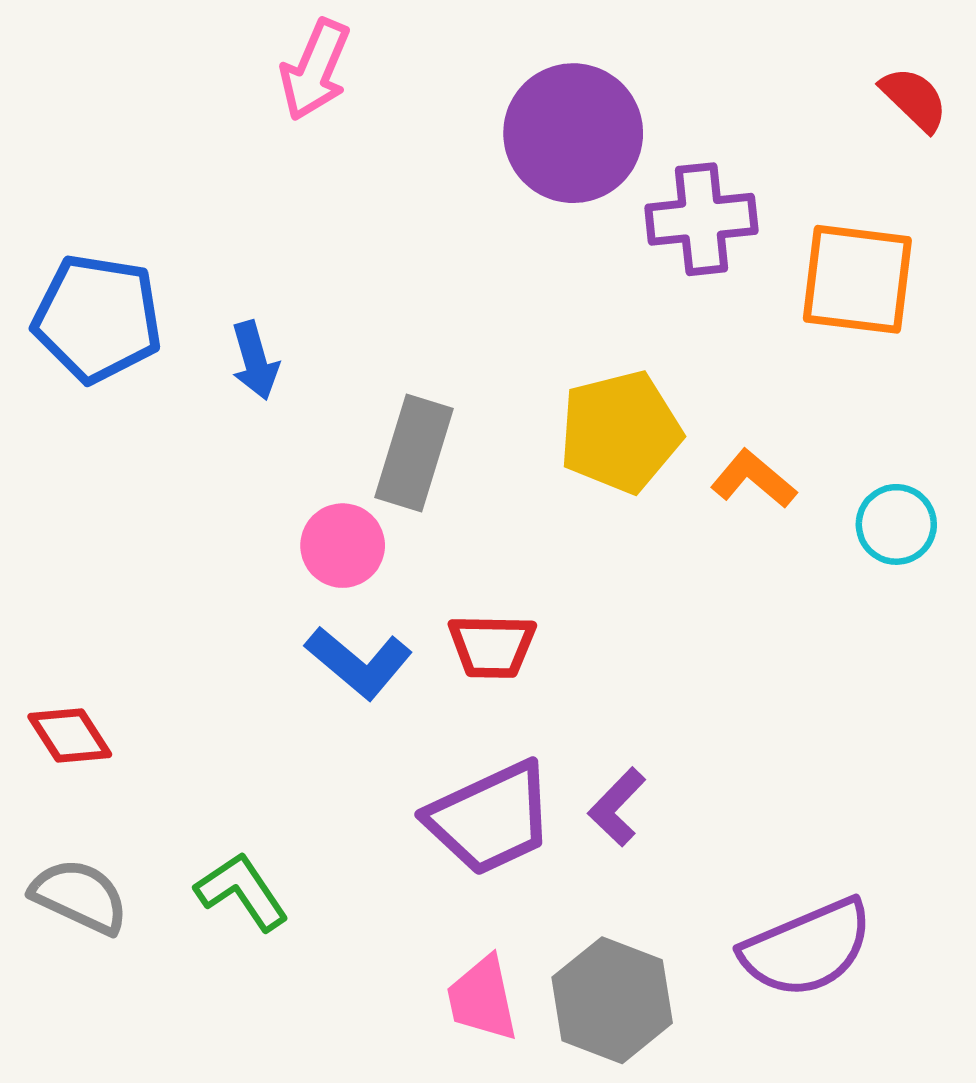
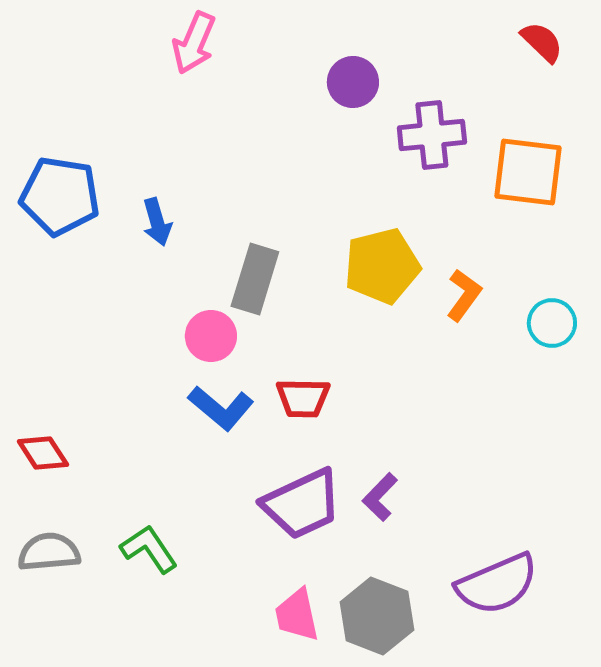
red semicircle: (914, 99) -> (542, 42), moved
purple circle: (573, 133) -> (353, 82), size x0.6
orange L-shape: (753, 479) -> (464, 295), turned 86
gray semicircle: (80, 896) -> (49, 552), turned -30

